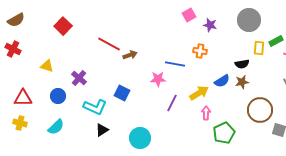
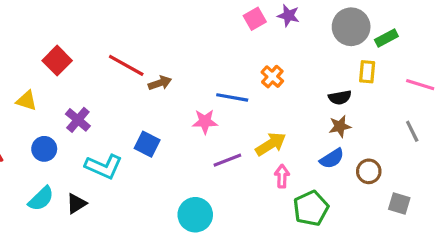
purple star: (210, 25) -> (288, 16), moved
red square: (63, 26) -> (57, 61), moved
green rectangle: (276, 41) -> (386, 38), moved
orange cross: (200, 51) -> (272, 77), turned 32
blue semicircle: (222, 81) -> (332, 159), moved
purple line: (172, 103) -> (227, 160), turned 42
brown circle: (260, 110) -> (369, 171), size x0.6
black triangle: (102, 130) -> (76, 203), moved
cyan circle: (140, 138) -> (195, 215), moved

